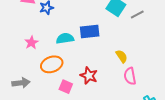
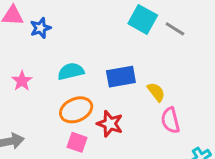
gray line: (137, 14) -> (175, 29), turned 64
blue rectangle: (90, 31) -> (121, 77), moved
orange ellipse: (52, 64) -> (76, 110), moved

